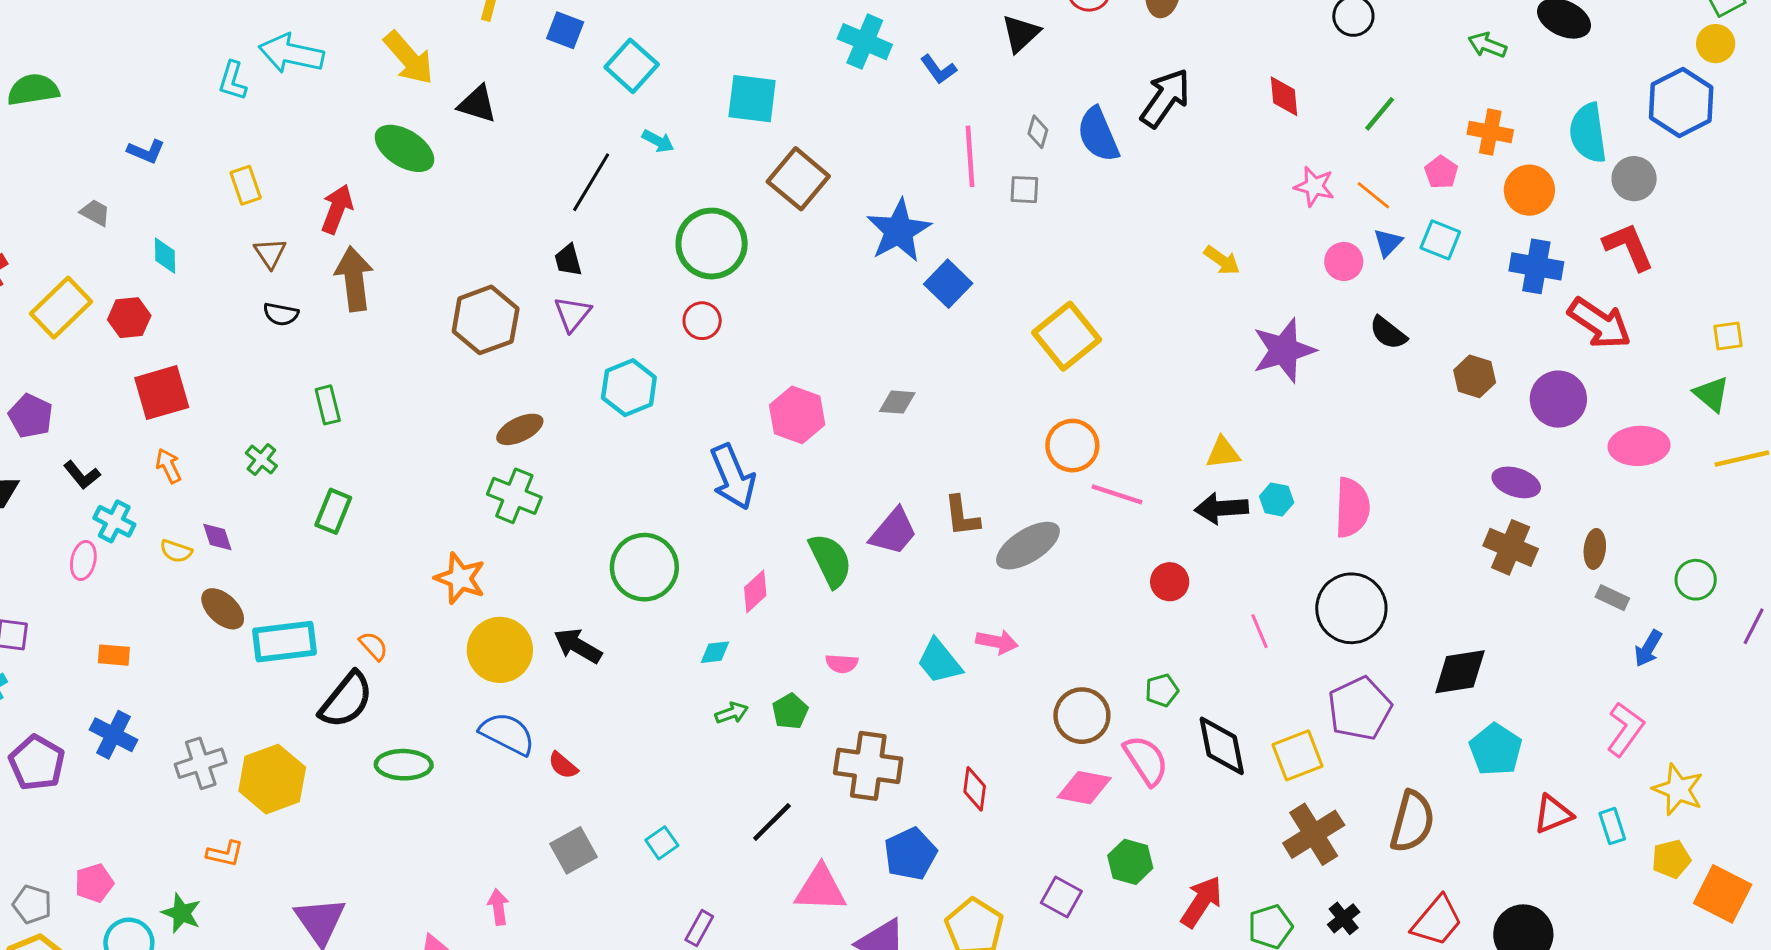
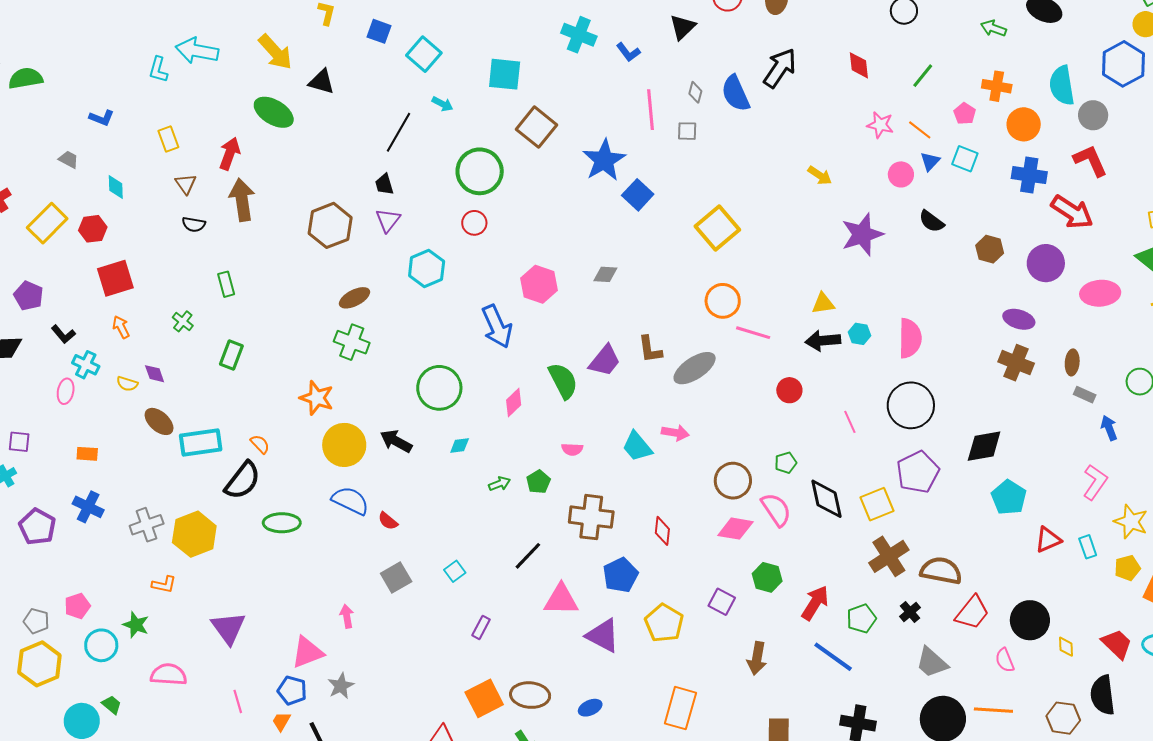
blue arrow: (1648, 648) -> (1109, 428), turned 130
cyan diamond: (715, 652) -> (460, 446), moved
brown semicircle: (1412, 822) -> (941, 571), moved, turned -93

